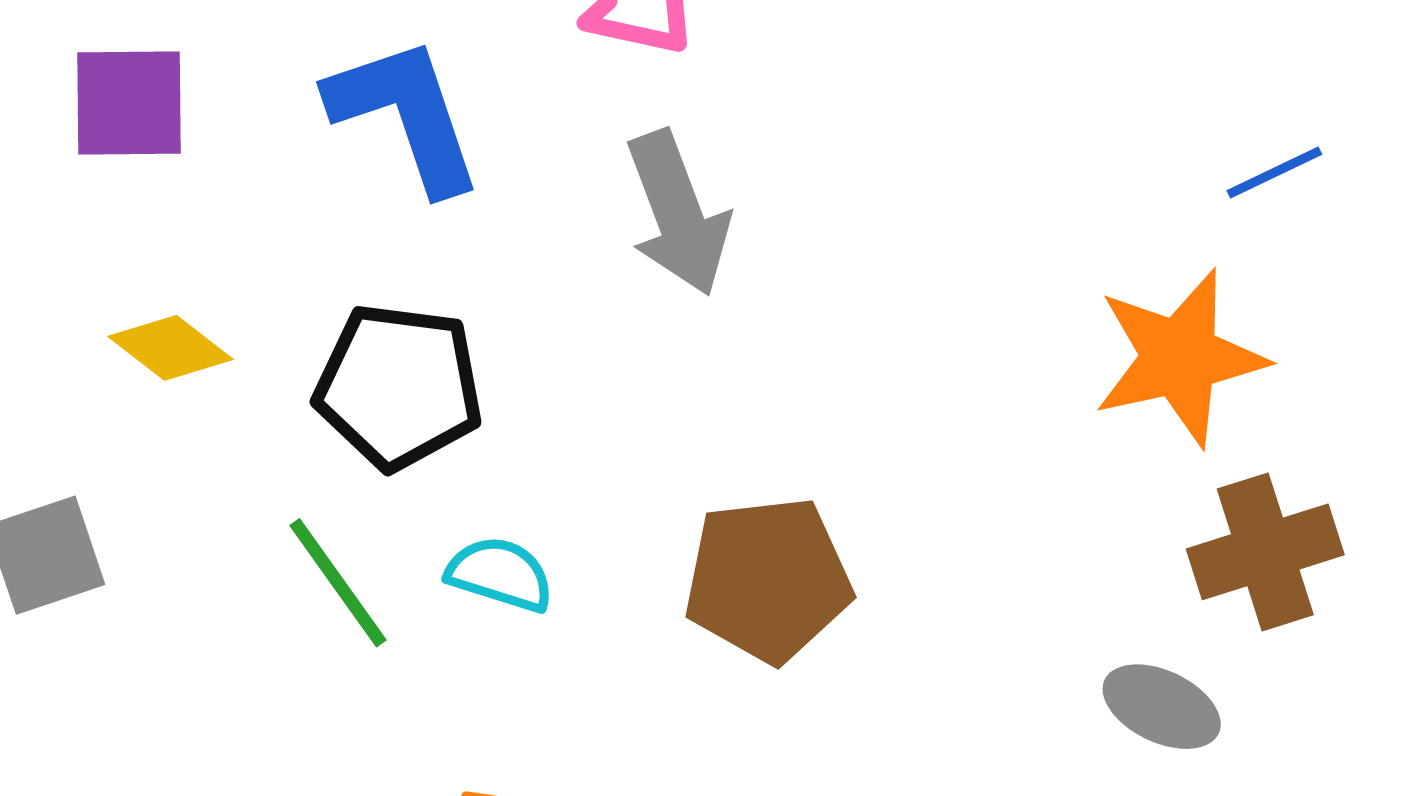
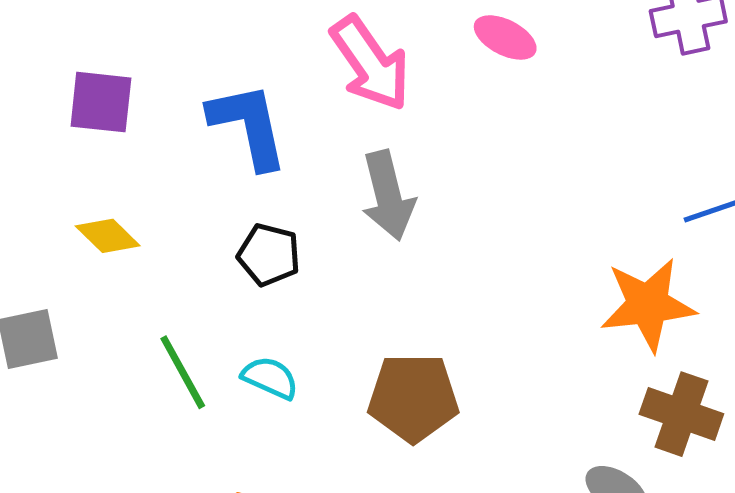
black pentagon: (399, 386) -> (269, 255), moved, size x0.7
brown cross: (1265, 552) -> (681, 414), turned 30

